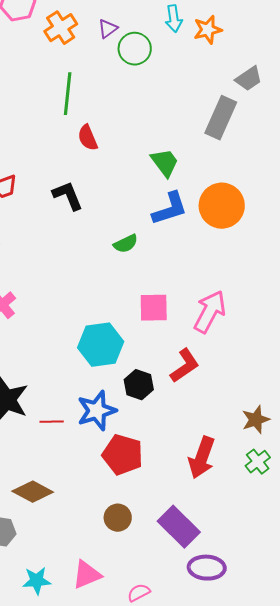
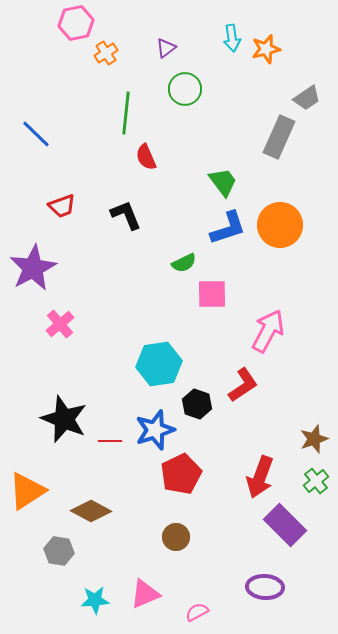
orange cross: (61, 28) -> (106, 53), moved, size x0.7
green circle: (135, 49) -> (185, 89), moved
pink square: (154, 308) -> (212, 294), moved
red pentagon: (123, 455) -> (181, 474), turned 30
purple rectangle: (179, 527) -> (285, 525), moved

